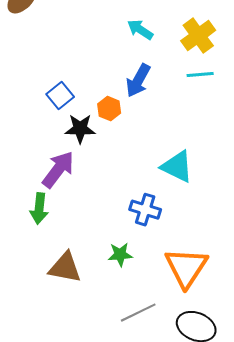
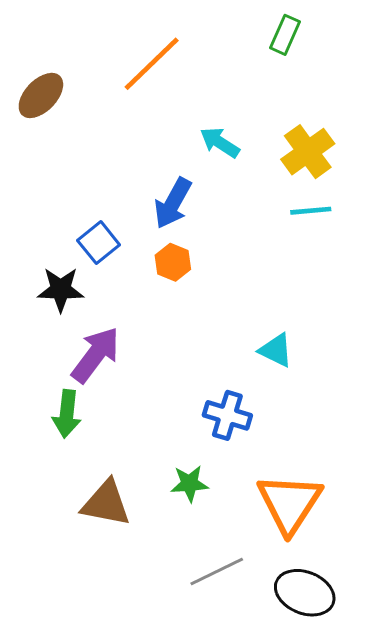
blue arrow: (138, 81) -> (173, 203), moved
black star: (80, 129) -> (61, 290), moved
cyan triangle: (177, 167) -> (276, 350), size x0.7

